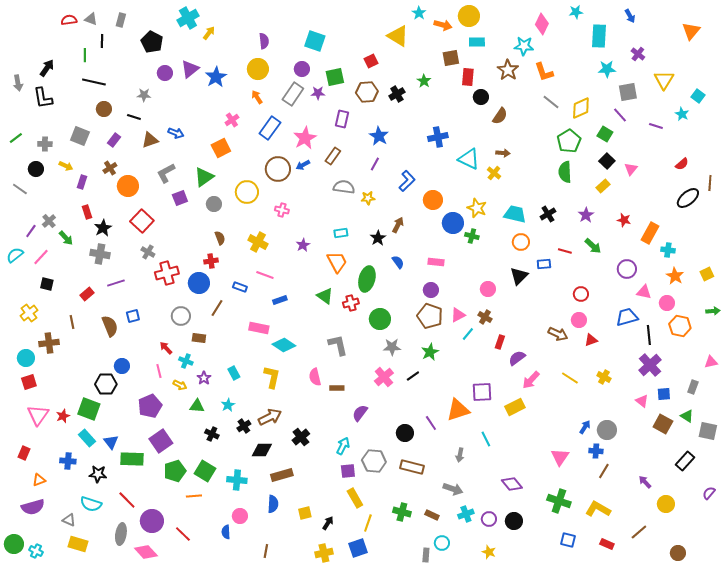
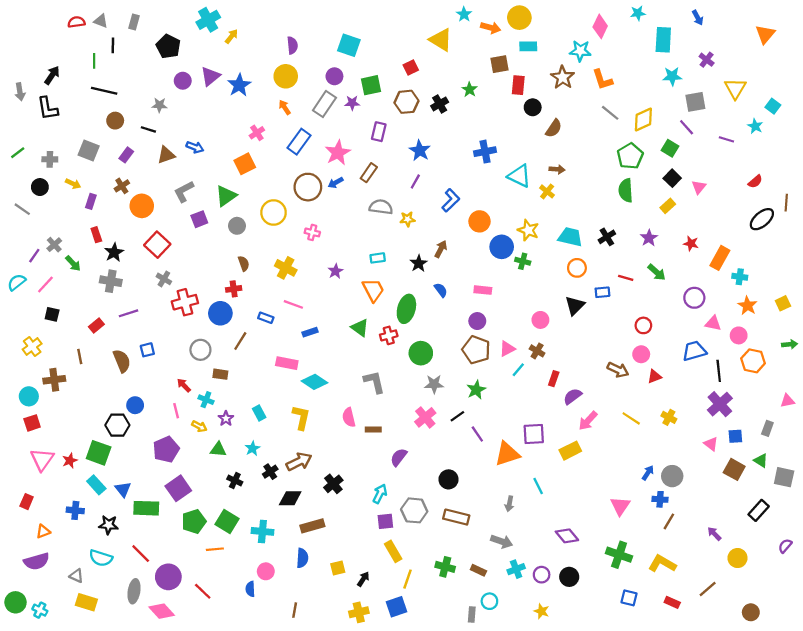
purple line: (431, 423) -> (477, 434), moved

